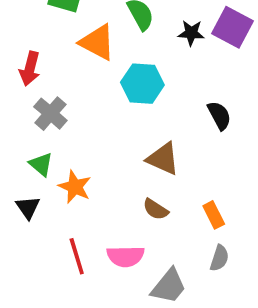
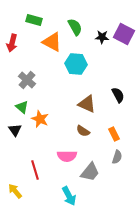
red arrow: (30, 69) -> (12, 43), moved
black semicircle: (219, 115) -> (118, 95), moved
red line: (77, 256) -> (35, 170), moved

